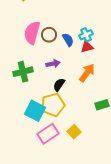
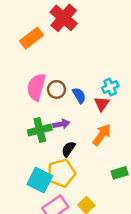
cyan cross: (86, 35) -> (110, 87), moved
red triangle: (87, 47) -> (102, 104), turned -40
green cross: (23, 72) -> (40, 130), moved

